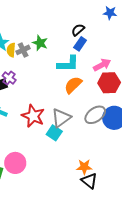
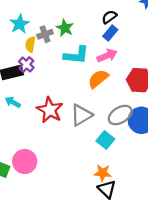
yellow semicircle: (11, 50) -> (30, 44), moved
cyan L-shape: (68, 64) -> (76, 55), moved
pink arrow: (102, 65) -> (107, 56), moved
cyan square: (54, 133) -> (105, 140), moved

